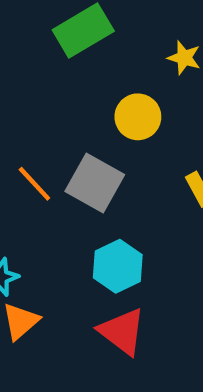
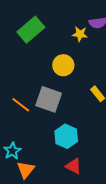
red triangle: (122, 331) -> (74, 166), size x0.7

